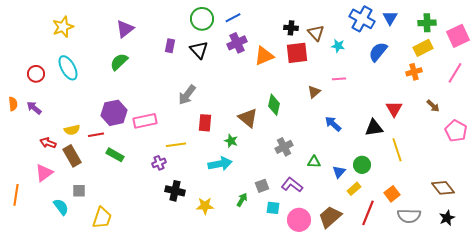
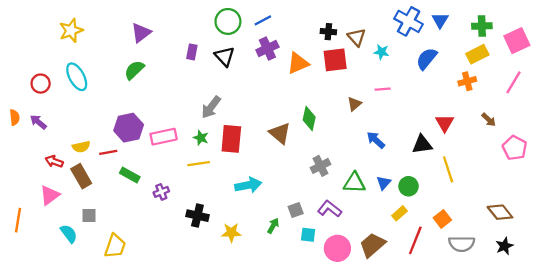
red rectangle: (205, 123) -> (231, 139), size x1.4
green star: (231, 141) -> (201, 138), moved
green triangle: (314, 162) -> (354, 183), size x1.5
purple cross: (159, 163) -> (161, 192), moved
blue triangle: (339, 172) -> (384, 183), moved

